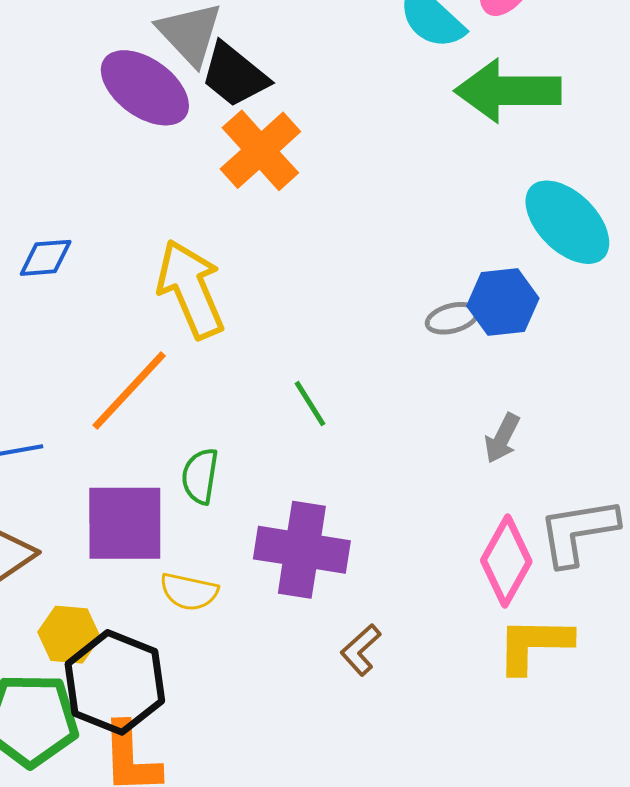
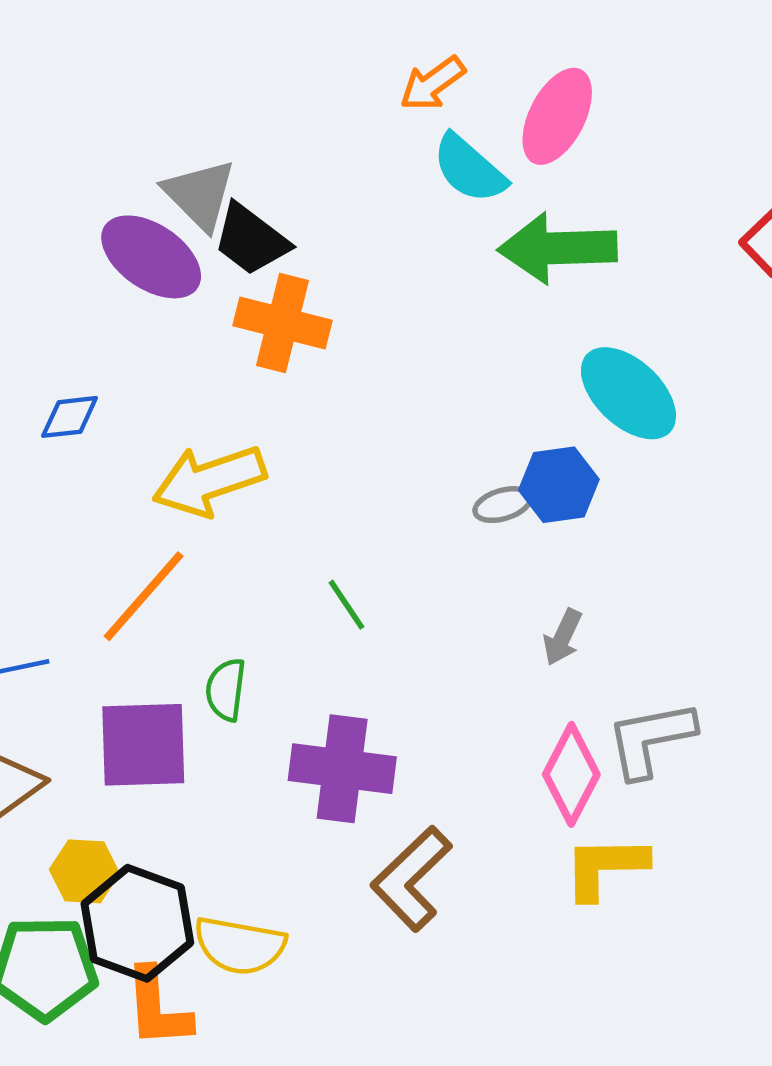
orange cross: (260, 150) -> (283, 323), turned -32
blue diamond: (46, 258) -> (70, 417), moved
yellow arrow: (191, 289) -> (209, 481), turned -84
yellow semicircle: (189, 592) -> (240, 946), moved, size x1.4
brown L-shape: (361, 650) -> (411, 879), size x1.8

